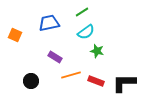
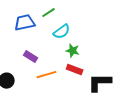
green line: (82, 12) -> (49, 13), moved
red rectangle: (96, 81) -> (75, 70), moved

